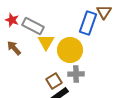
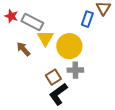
blue rectangle: (88, 23) -> (87, 19), size x0.7
brown arrow: (14, 48) -> (23, 49), moved

